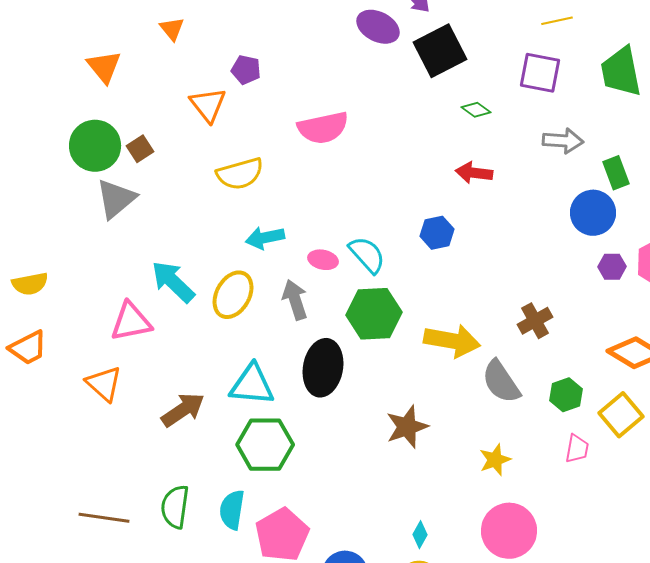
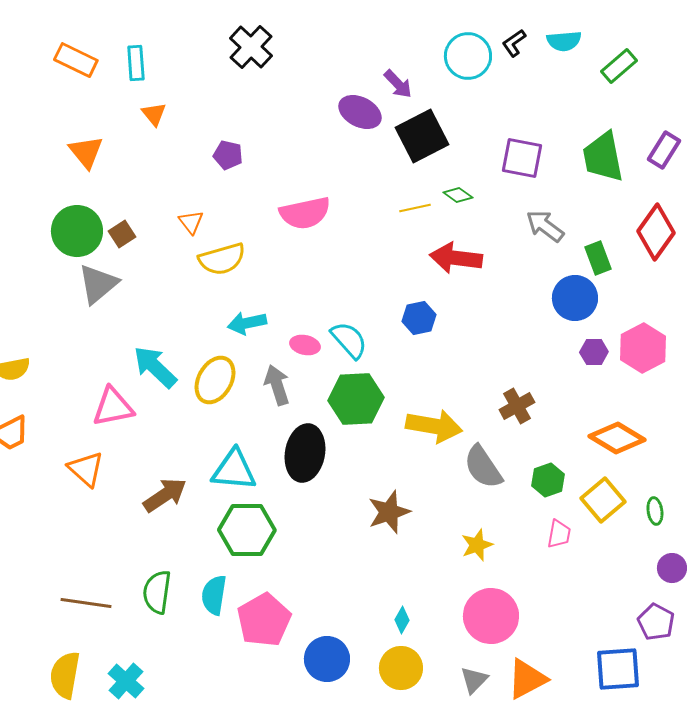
yellow line: (557, 21) -> (415, 208), moved
orange triangle: (208, 105) -> (191, 222), moved, size x0.7
gray arrow: (563, 141) -> (545, 226), turned -147
red arrow: (474, 173) -> (456, 258), size x1.4

